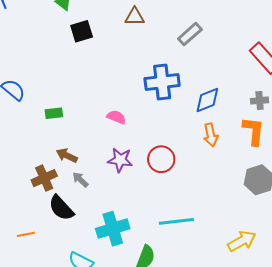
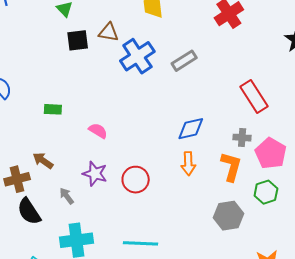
brown triangle: (135, 17) -> (109, 32), moved
blue cross: (162, 82) -> (137, 56), moved, turned -36
green rectangle: (54, 113) -> (53, 109), moved
gray arrow: (80, 180) -> (67, 196), moved

